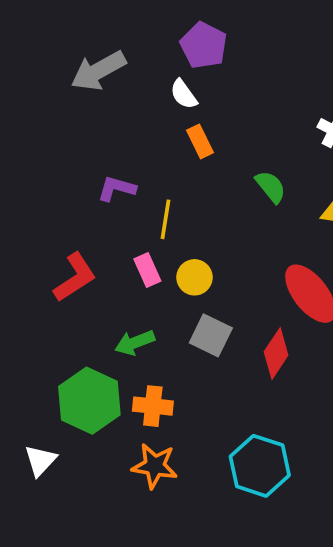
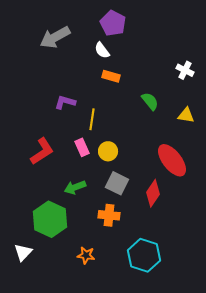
orange rectangle: (200, 141) -> (111, 76), turned -48
orange cross: (153, 406) -> (109, 215), moved
orange star: (155, 466) -> (86, 255), size x0.7

